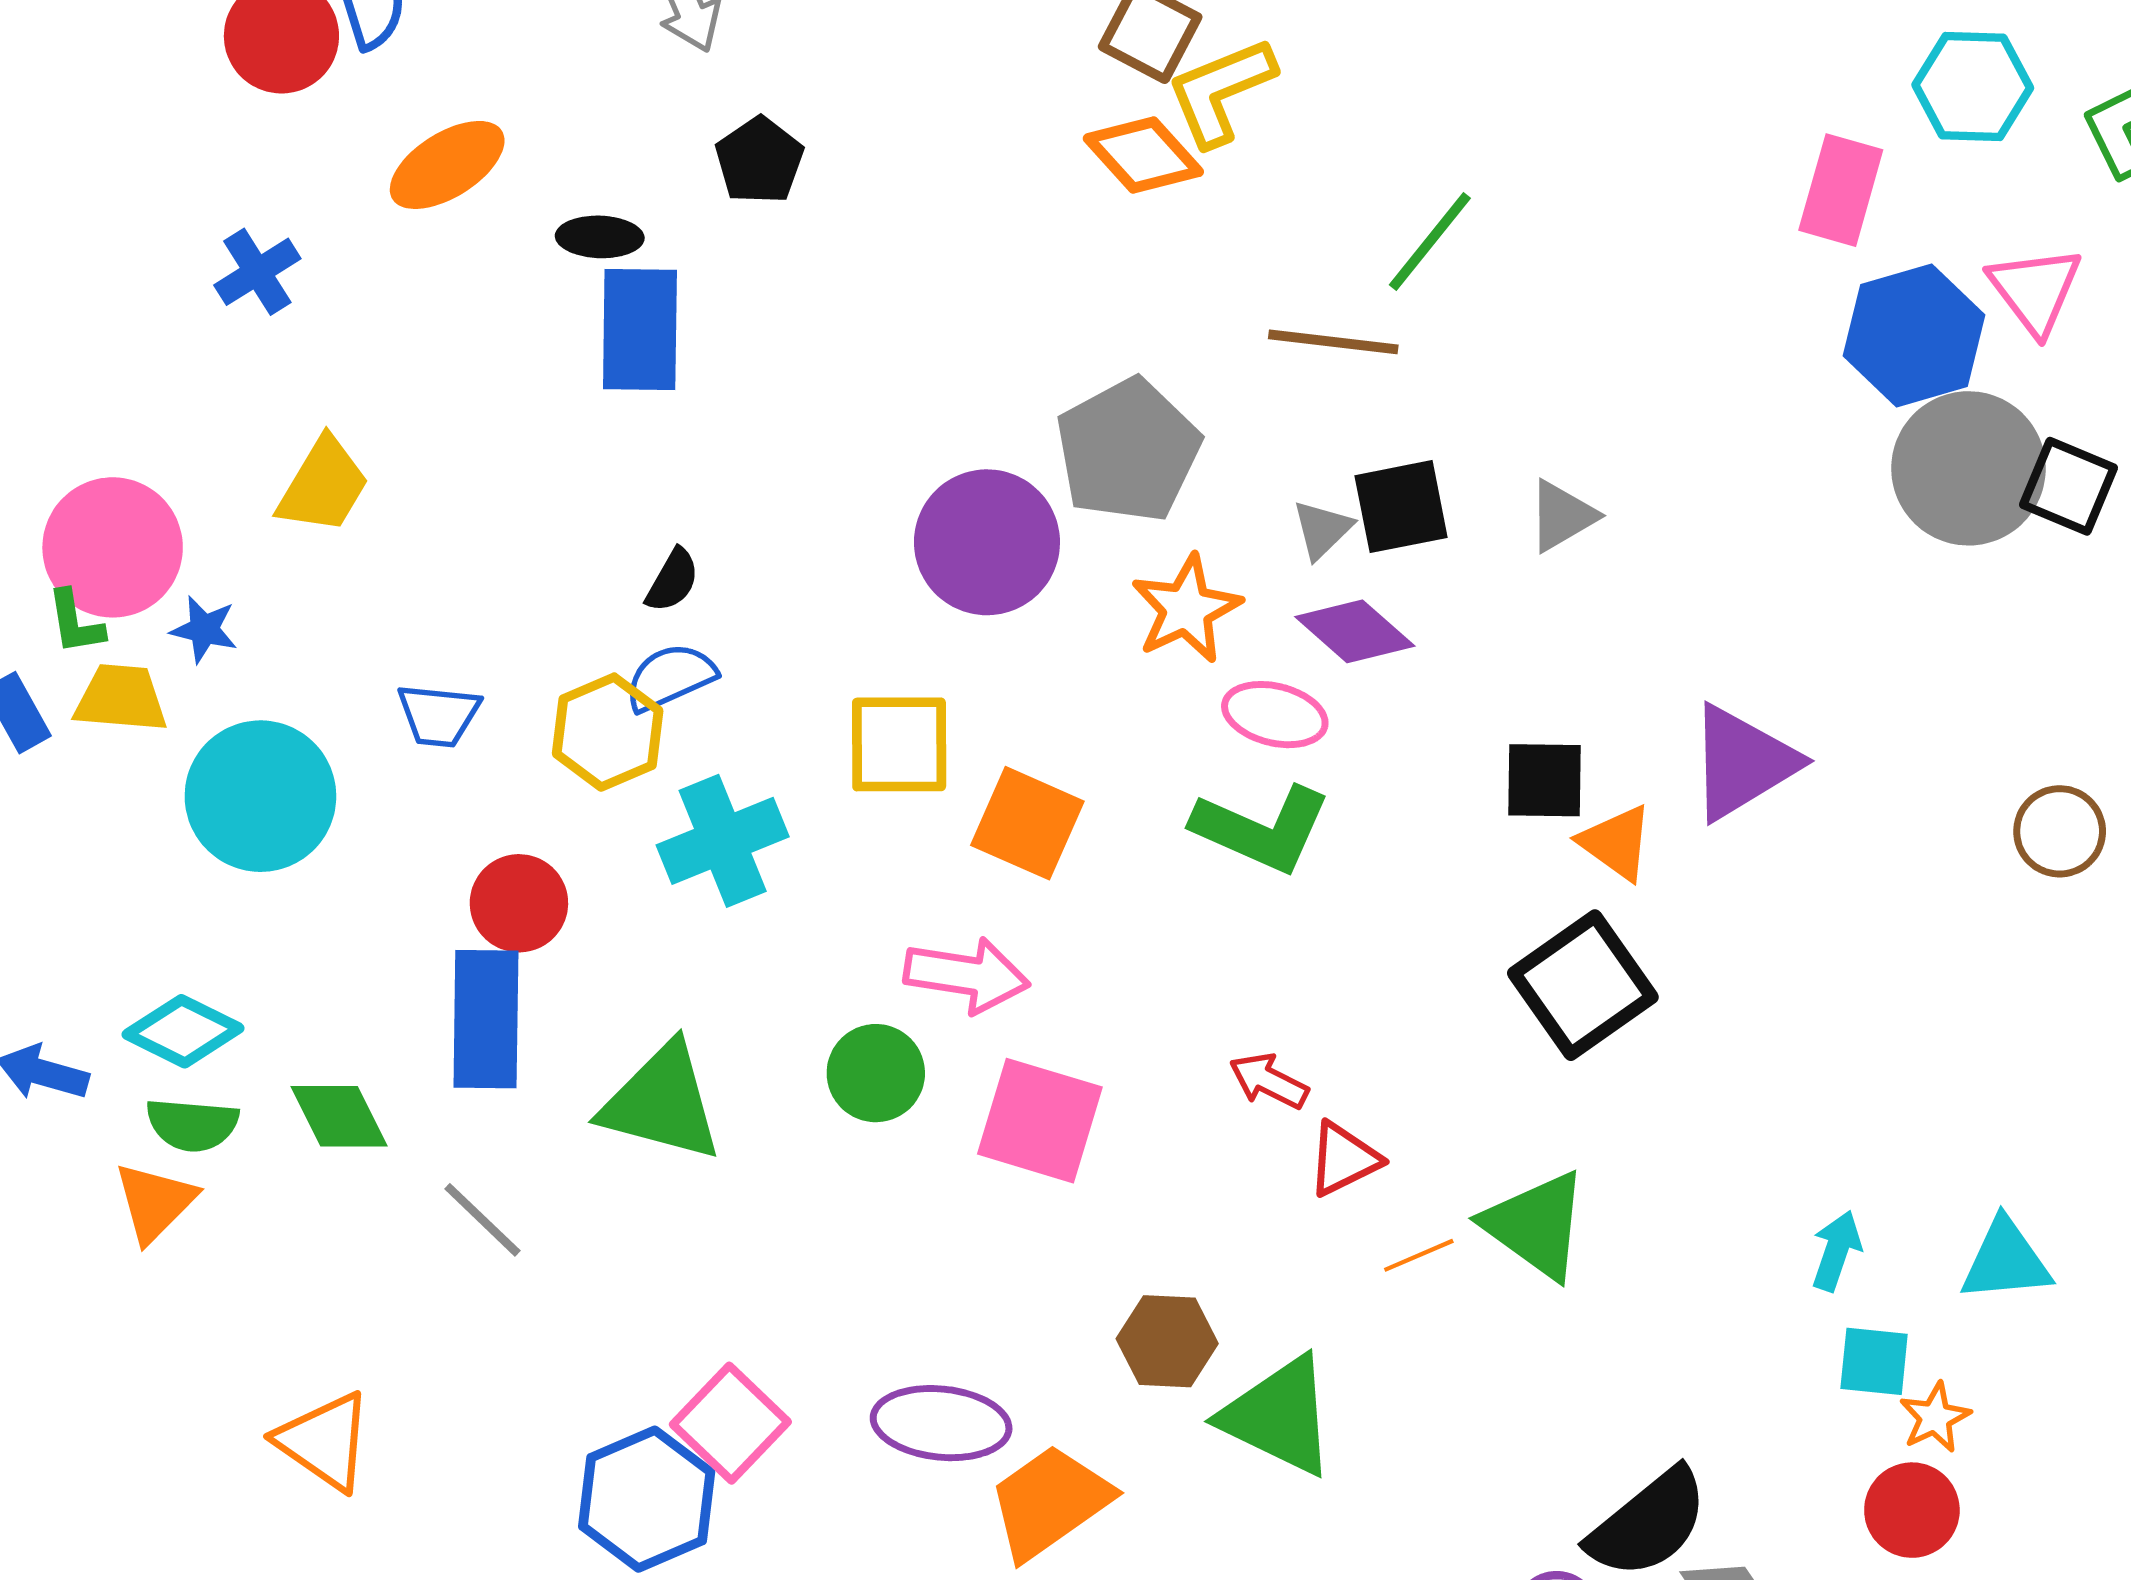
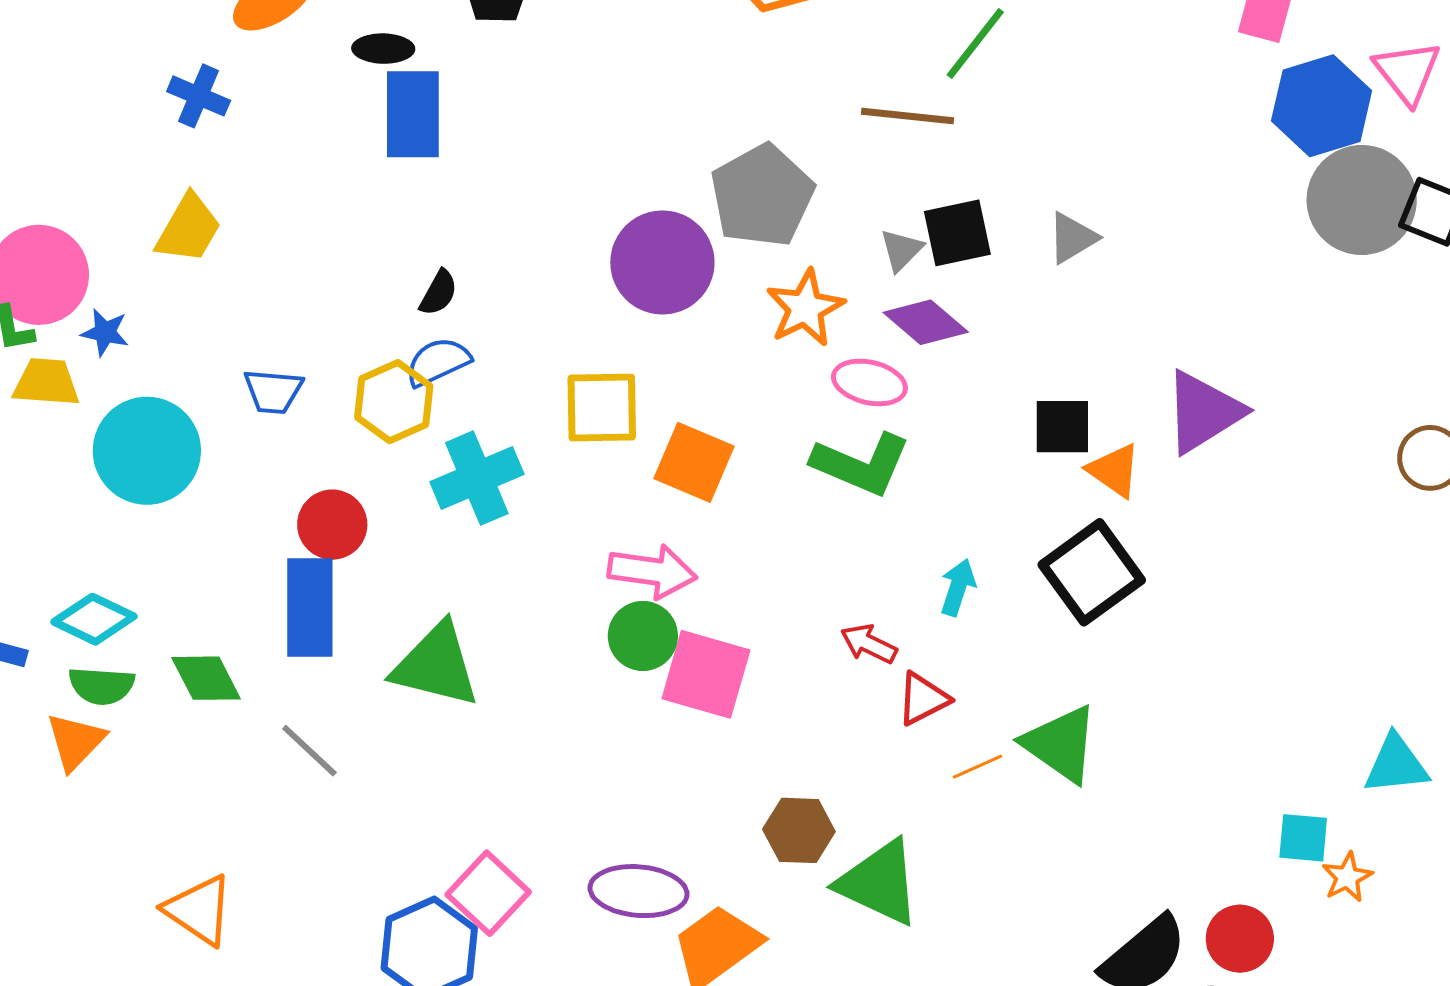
blue cross: (257, 272) -> (199, 96), moved, turned -34
green circle: (876, 1073) -> (643, 636), moved
cyan arrow: (1836, 1251) -> (958, 587), moved
red circle: (1912, 1510) -> (1240, 939), moved

